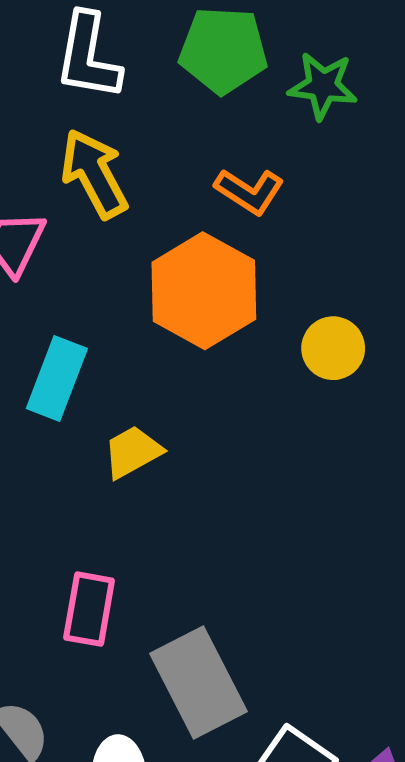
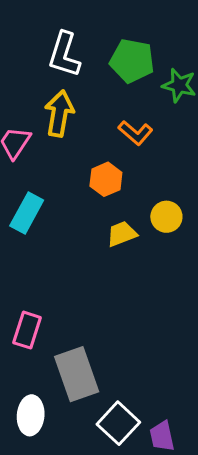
yellow arrow: (94, 174) -> (59, 113), turned 30
orange hexagon: (204, 291) -> (106, 179), size x0.6
yellow trapezoid: (133, 452) -> (122, 234), moved

